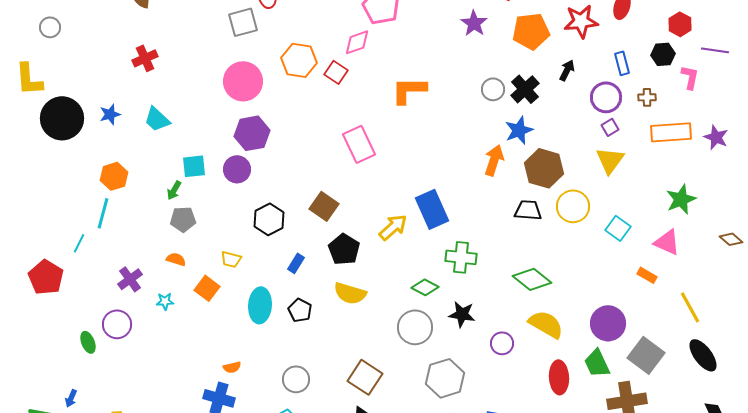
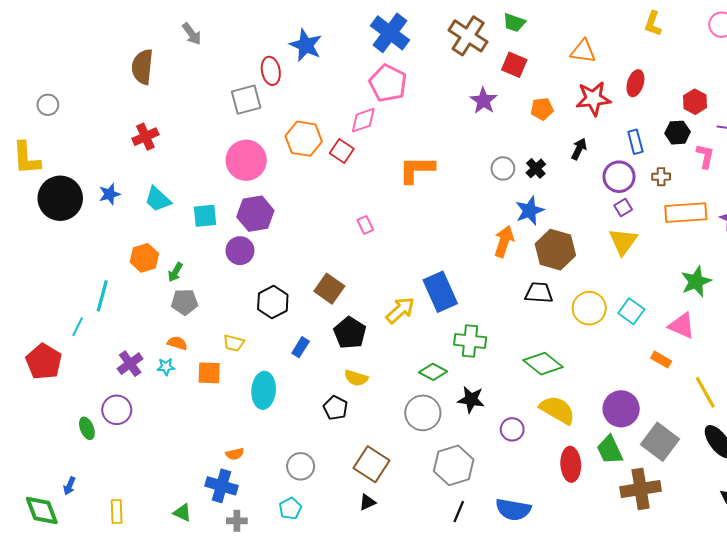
orange pentagon: (531, 31) -> (542, 109), size x0.6
black cross: (525, 89) -> (536, 168), size x0.7
pink rectangle: (359, 144) -> (365, 225), size x0.5
cyan square: (194, 166) -> (205, 216), moved
orange hexagon: (114, 176) -> (144, 258), moved
yellow circle: (573, 206) -> (589, 308), moved
orange square: (207, 288) -> (209, 373), turned -35
yellow semicircle: (350, 293) -> (356, 378), size x0.7
cyan star: (165, 301) -> (166, 367), moved
black pentagon: (300, 310) -> (335, 408), moved

